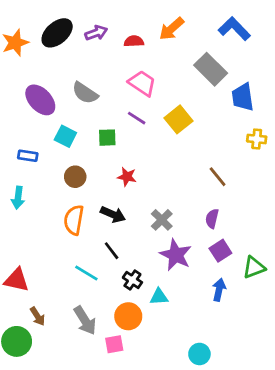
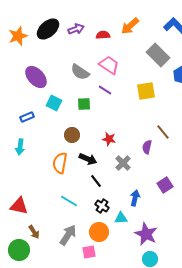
gray semicircle: (85, 93) -> (80, 72), moved
yellow square: (179, 119) -> (146, 91), moved, turned 30
blue rectangle: (28, 156) -> (27, 117), turned -32
brown circle: (75, 177) -> (72, 135), moved
red star: (127, 177) -> (109, 139), moved
purple semicircle: (212, 219) -> (147, 147), moved
black line: (112, 251) -> (96, 181), moved
purple star: (176, 255) -> (146, 234), moved
blue arrow: (219, 290) -> (135, 198), moved
gray arrow: (85, 320) -> (68, 235), turned -115

